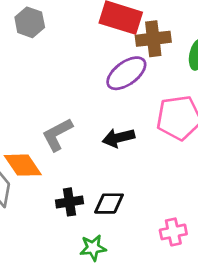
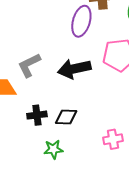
purple ellipse: (126, 73) -> (81, 21), turned -40
black arrow: (118, 138) -> (74, 69), size x1.4

